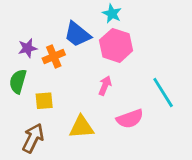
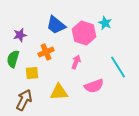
cyan star: (112, 14) -> (105, 23), moved
orange cross: (54, 56) -> (46, 52), moved

